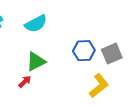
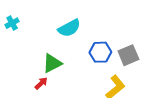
cyan semicircle: (36, 24) -> (69, 28), moved

